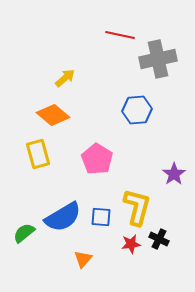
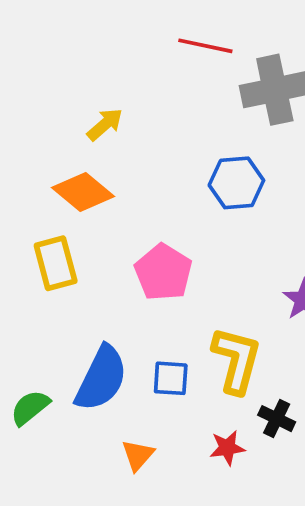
blue semicircle: (63, 217) -> (101, 378), turned -33
red star: (131, 244) -> (227, 448), moved

